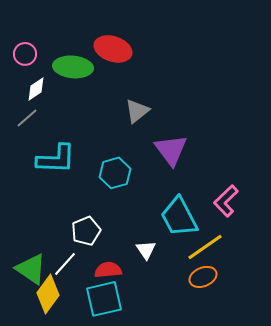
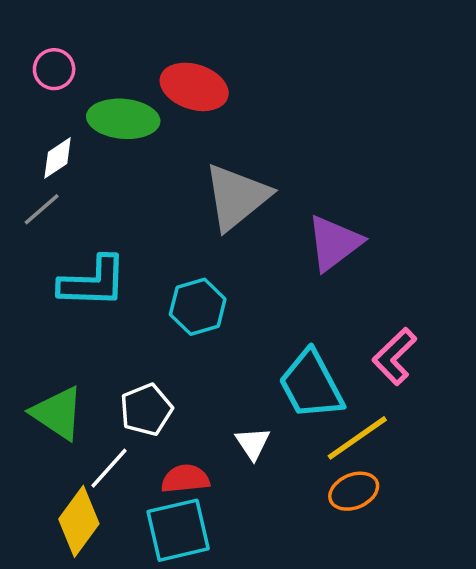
pink circle: (25, 54) -> (54, 69), moved
gray triangle: (137, 111) -> (237, 197), size x1.6
purple triangle: (171, 150) -> (334, 243), moved, turned 30
green triangle: (31, 269) -> (58, 413), moved

